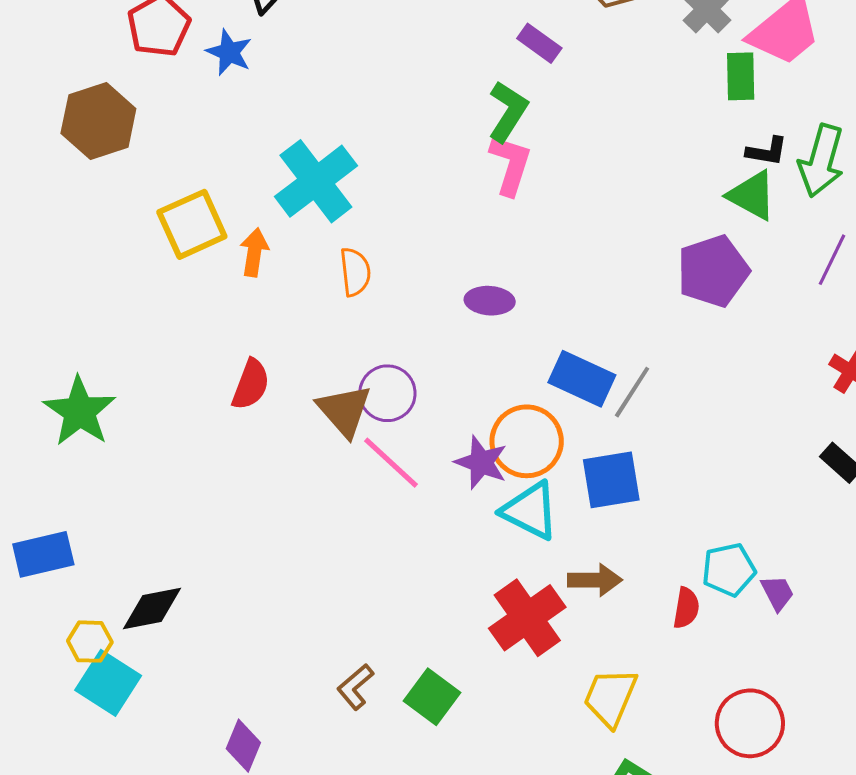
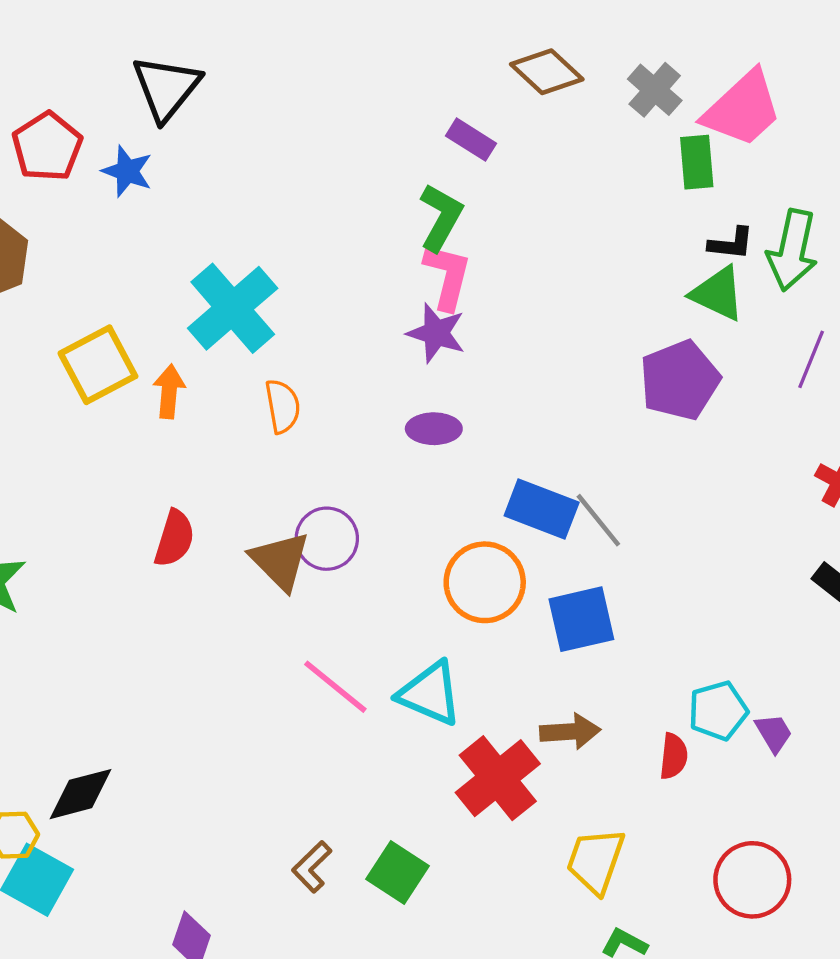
gray line: (632, 392) -> (598, 520), turned -68
purple star: (481, 462) -> (436, 333), moved
pink line: (391, 463) -> (335, 687), moved
cyan triangle: (530, 511) -> (430, 693), moved

